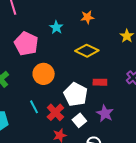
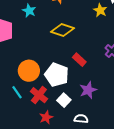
orange circle: (44, 74) -> (29, 71), moved
red rectangle: (100, 82) -> (79, 60), turned 48
purple star: (105, 113) -> (88, 90), turned 30

